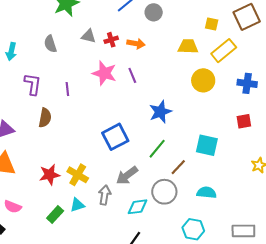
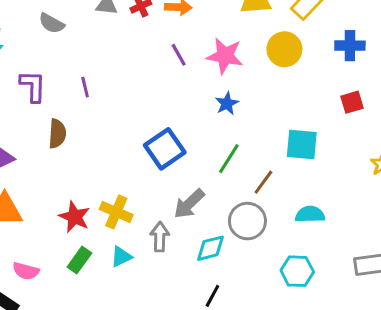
gray semicircle: (50, 44) -> (52, 23), turned -36
pink star: (104, 73) -> (225, 56), moved
blue star: (160, 112) -> (227, 103), size x0.7
red star: (50, 175) -> (75, 217), turned -30
green rectangle: (55, 215) -> (79, 260), moved

